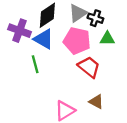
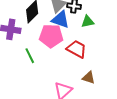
blue triangle: (44, 39) -> (60, 20), moved
pink pentagon: (77, 41) -> (51, 36), moved

